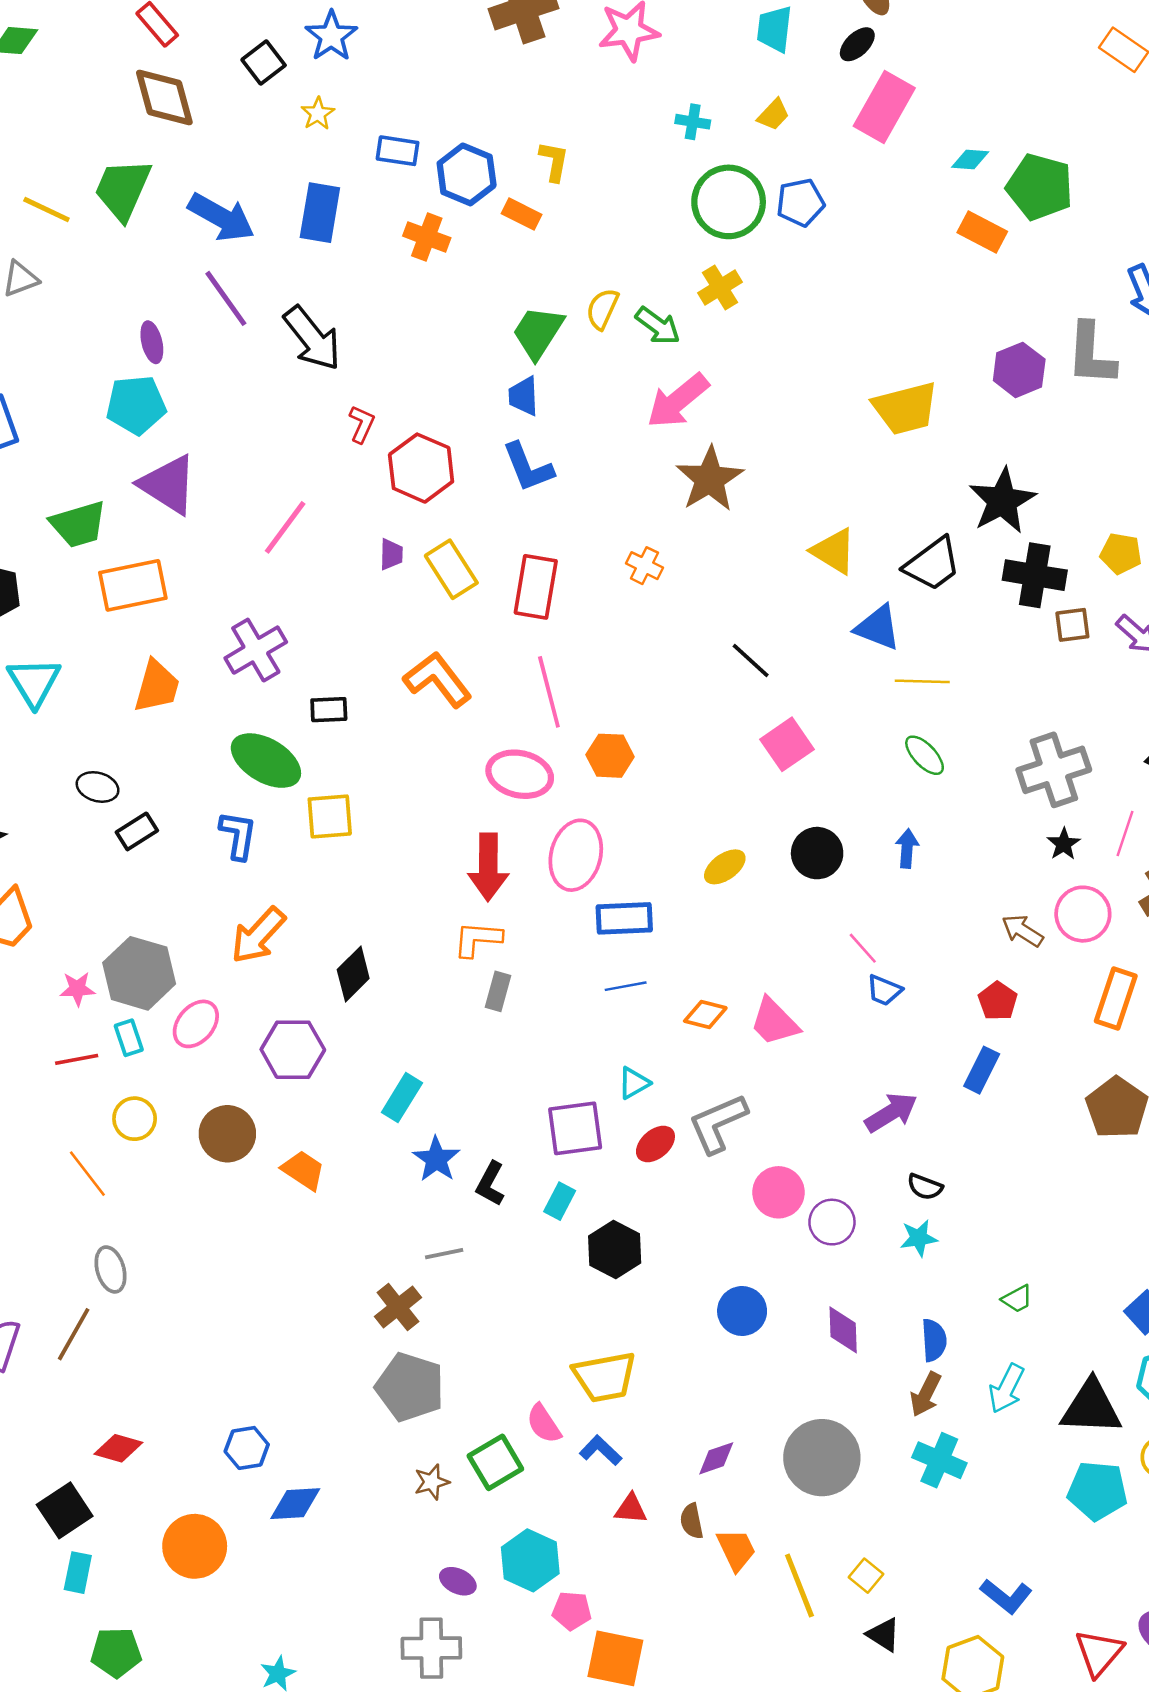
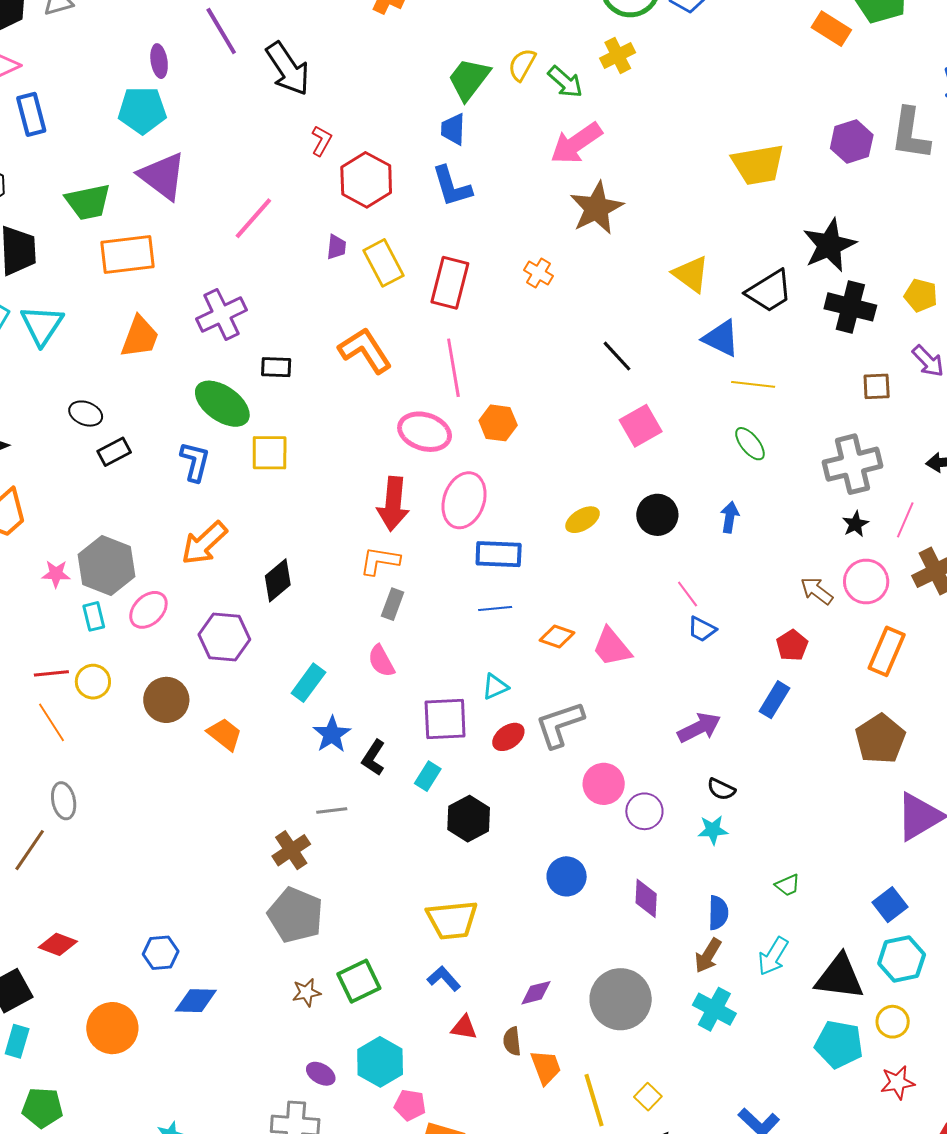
brown square: (1072, 625) -> (877, 386), moved
red line: (77, 1059) -> (51, 673), moved
pink semicircle: (544, 1424) -> (381, 661), moved

